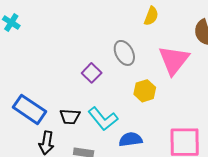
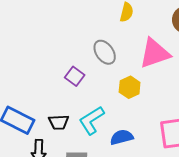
pink triangle: (174, 60) -> (155, 53), turned 40
cyan L-shape: (103, 119) -> (92, 120), turned 104

